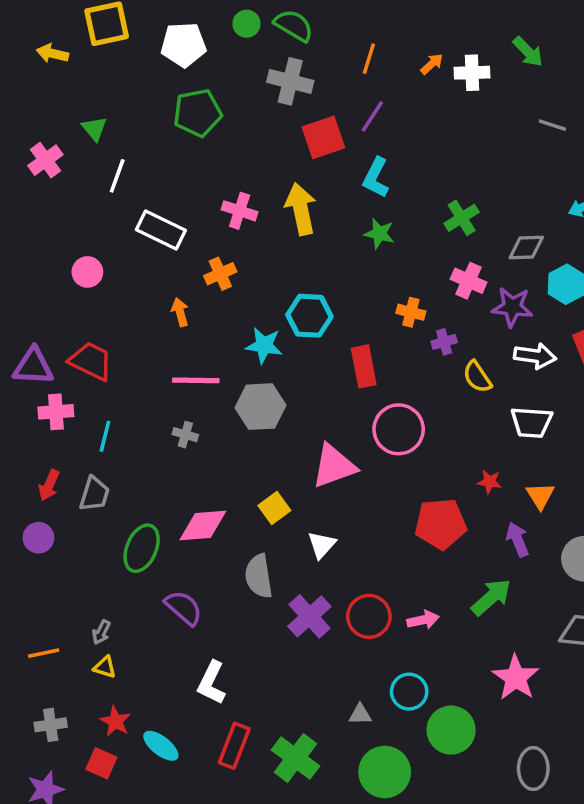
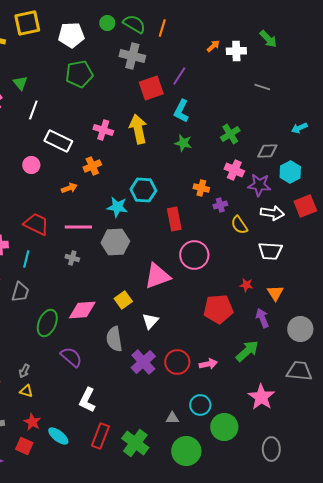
orange line: (369, 59) -> (162, 28), moved
gray line: (552, 125) -> (262, 87), moved
pink circle: (87, 272) -> (31, 165), moved
orange arrow: (180, 312) -> (69, 188), turned 84
red trapezoid: (91, 361) -> (36, 224), moved

